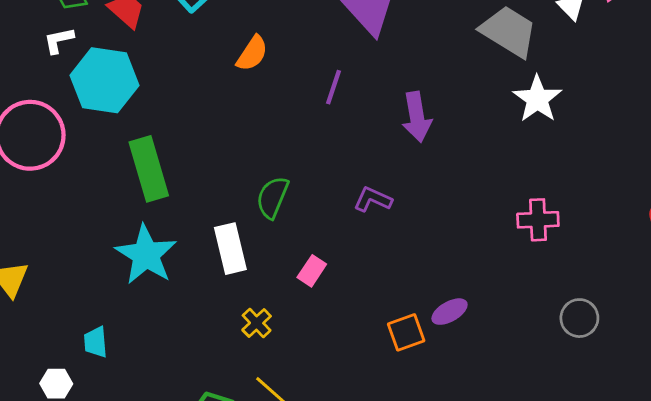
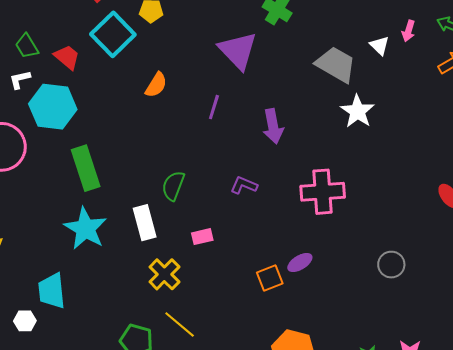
pink cross: (538, 220) -> (323, 192), moved, size x1.5
pink rectangle: (312, 271) -> (202, 237), turned 45
yellow cross: (257, 323) -> (164, 274), size x1.5
cyan trapezoid: (96, 342) -> (52, 291), size x1.6

